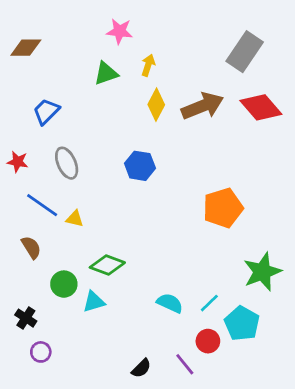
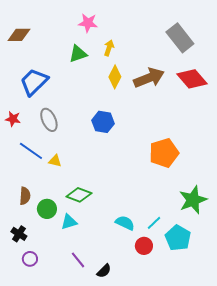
gray rectangle: (245, 52) -> (180, 38), turned -72
blue trapezoid: (46, 111) -> (34, 82), size x1.4
brown semicircle: (31, 247) -> (25, 196), moved, turned 36
red circle: (208, 341) -> (144, 246), moved
purple line: (185, 364) -> (78, 260), moved

